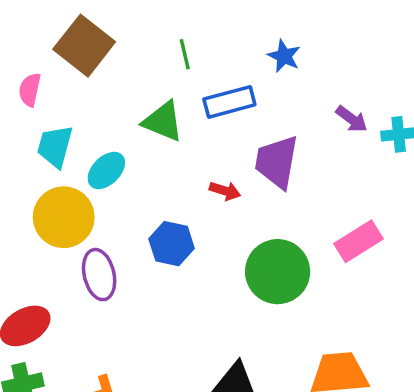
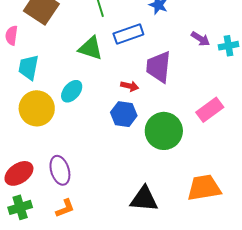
cyan ellipse: (106, 170) -> (72, 91), moved
blue hexagon: (172, 244) -> (124, 114), moved
purple ellipse: (99, 275) -> (60, 170), moved

